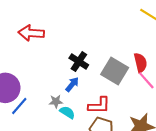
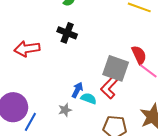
black cross: (79, 62) -> (67, 33), moved
red L-shape: (99, 105) -> (109, 87), moved, turned 145
cyan semicircle: (67, 112) -> (89, 99), moved

